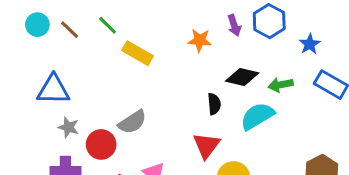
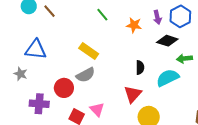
green line: (108, 25) -> (102, 15), moved
yellow rectangle: (138, 53) -> (89, 51), moved
black diamond: (242, 77) -> (167, 41), moved
gray star: (68, 127) -> (21, 74), moved

